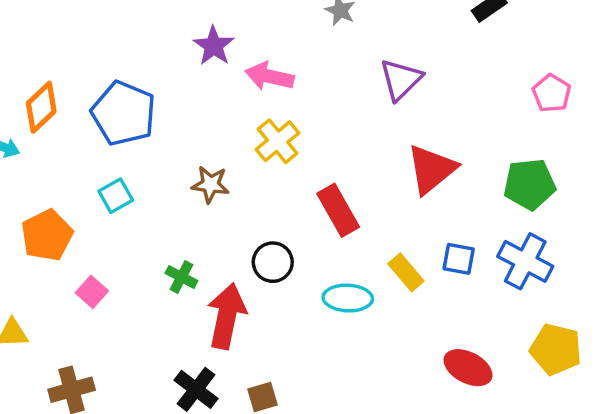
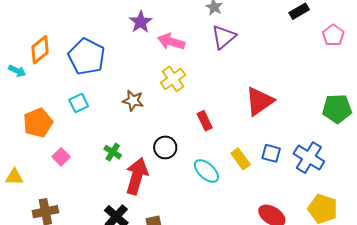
purple triangle: (401, 79) -> (224, 37), moved
pink pentagon: (552, 93) -> (333, 35), moved
green pentagon: (530, 184) -> (337, 109), moved
red rectangle: (338, 210) -> (205, 121), size x0.7
cyan ellipse: (348, 298) -> (206, 171), turned 36

